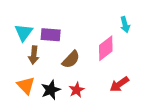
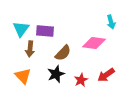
pink diamond: (106, 48) -> (94, 43), turned 45
black star: (51, 90) -> (56, 74), moved
red star: (77, 90) -> (81, 80), moved

